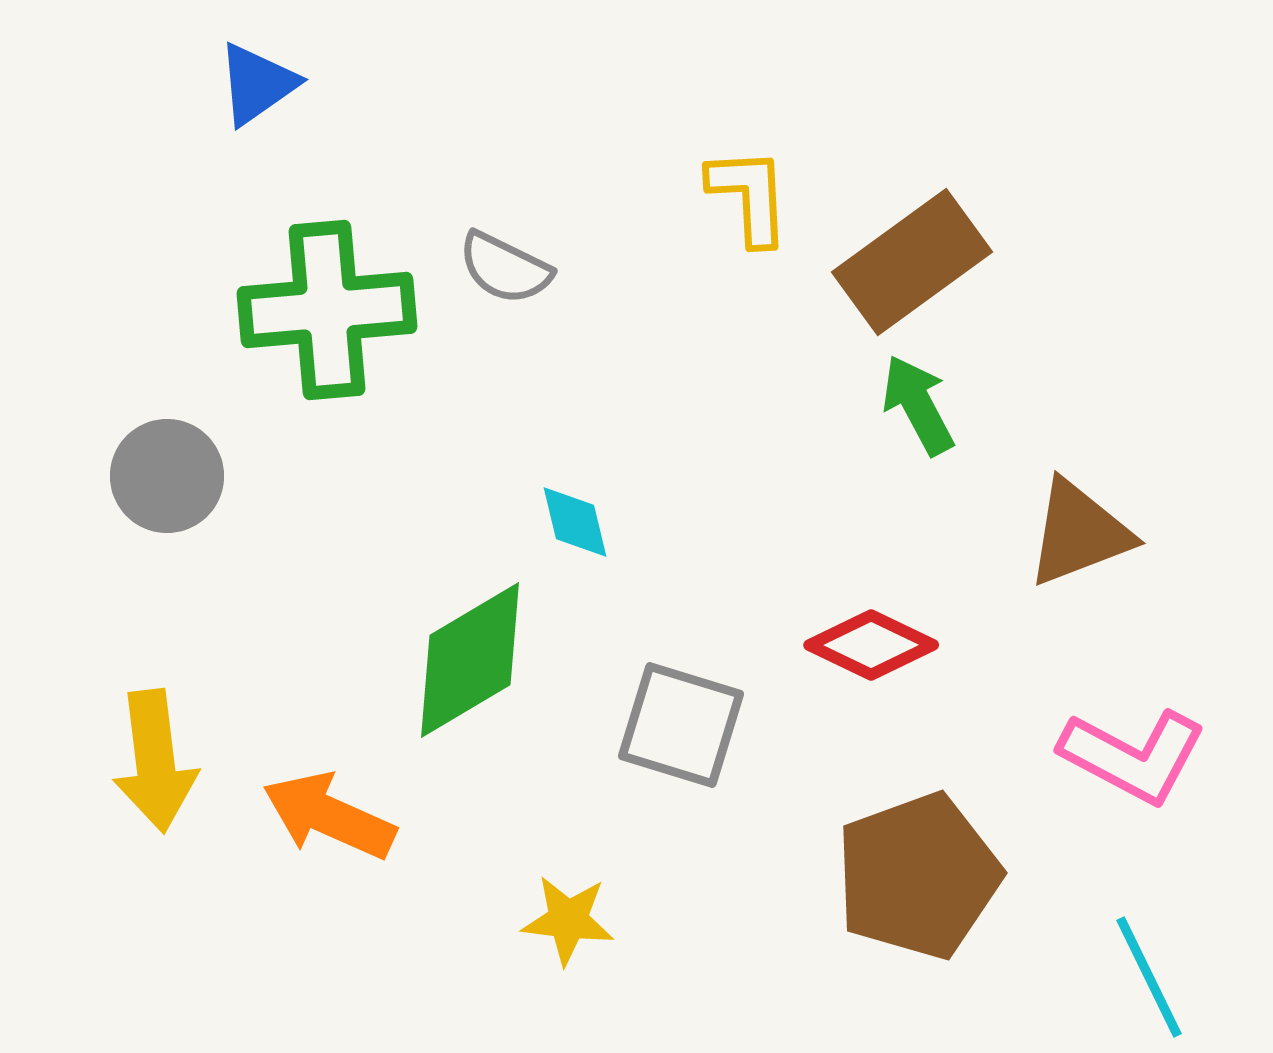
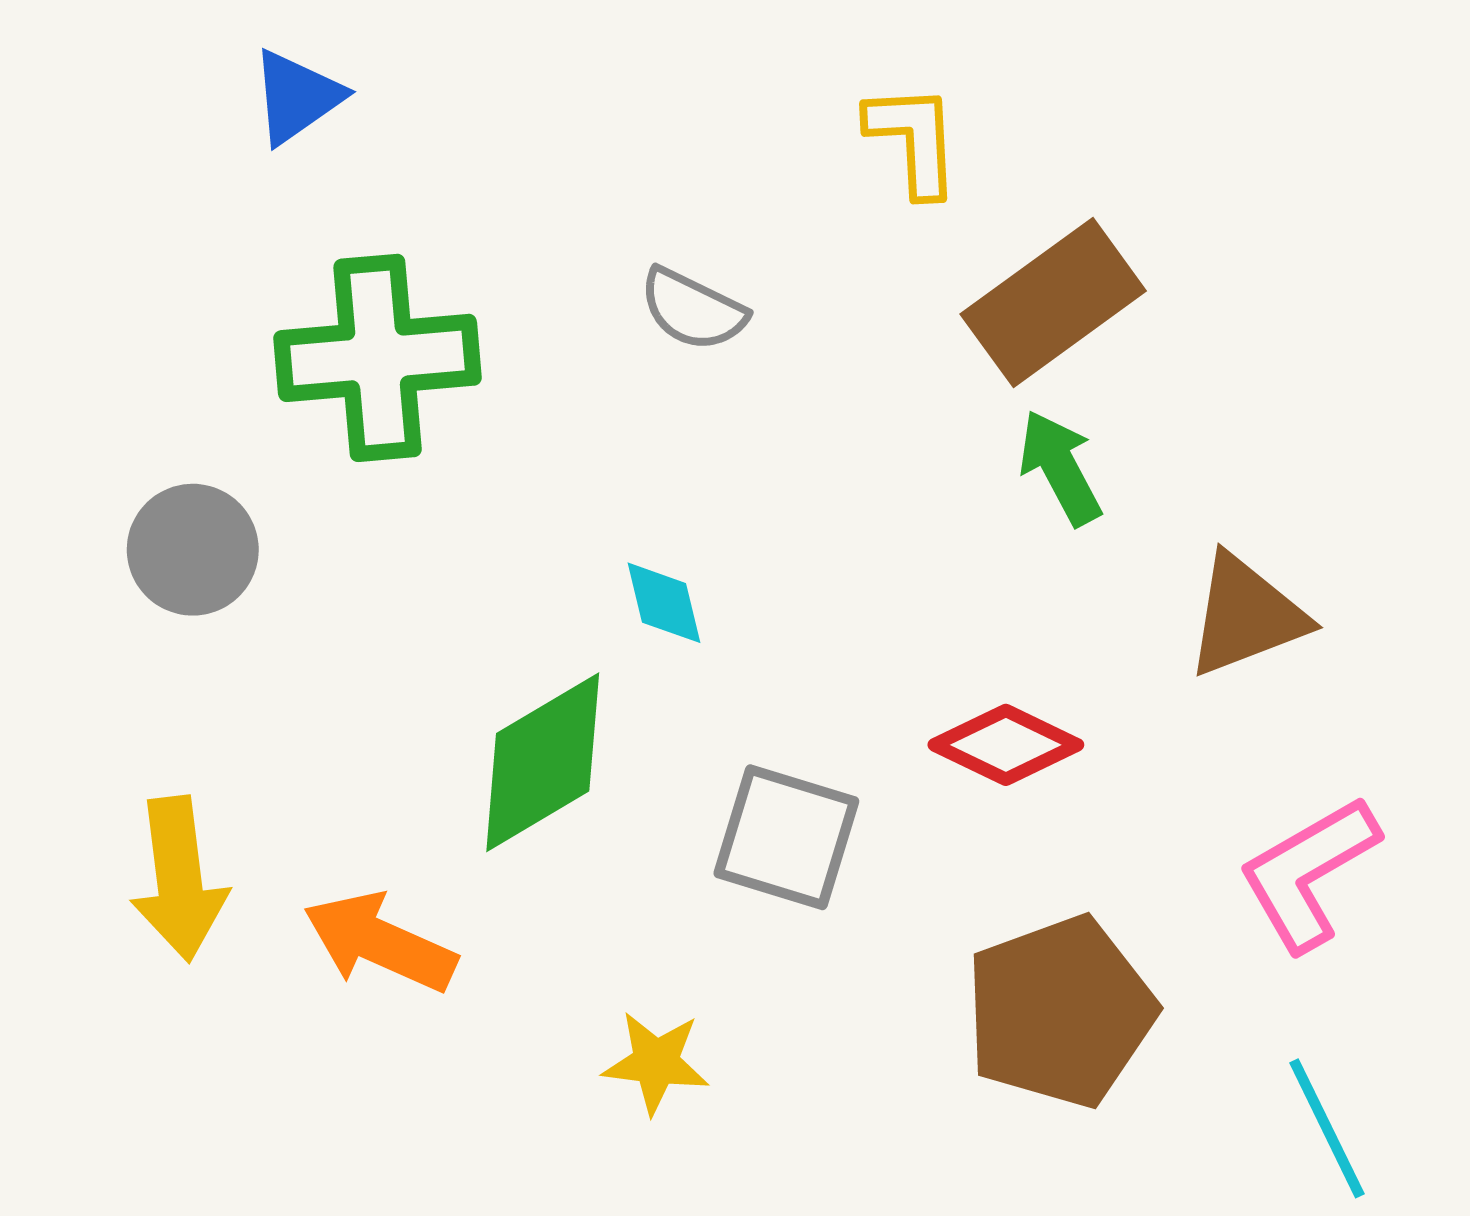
yellow L-shape: (749, 196) -> (913, 140), moved
gray semicircle: (505, 268) -> (693, 309), moved
pink L-shape: (1133, 756) -> (1308, 873), turned 122

